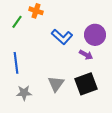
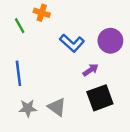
green line: (17, 22) -> (20, 26), turned -64
purple arrow: (86, 55) -> (91, 70), moved, turned -64
gray triangle: (56, 84) -> (57, 107), moved, turned -30

